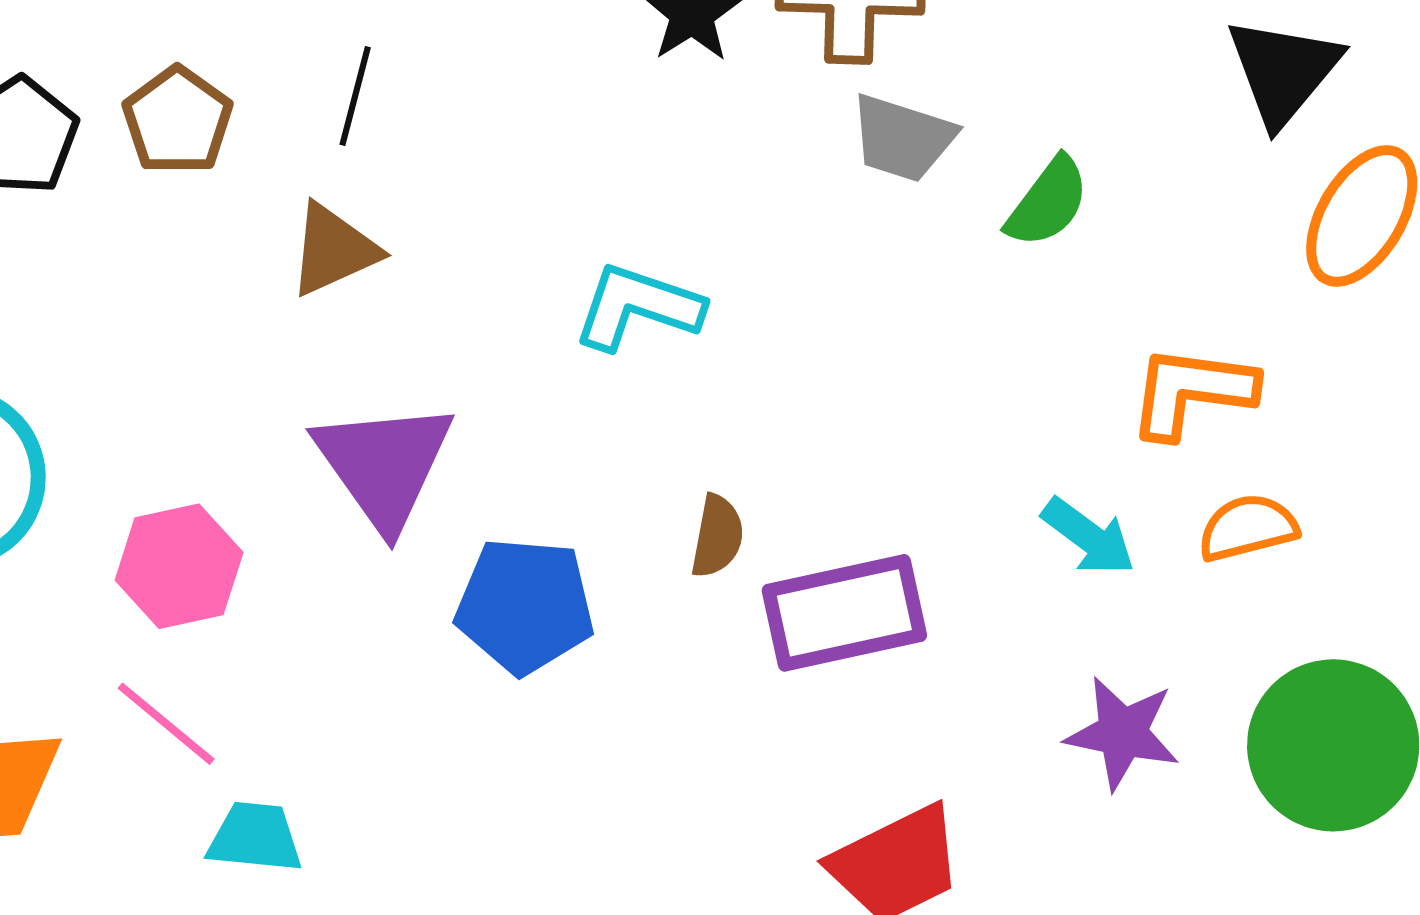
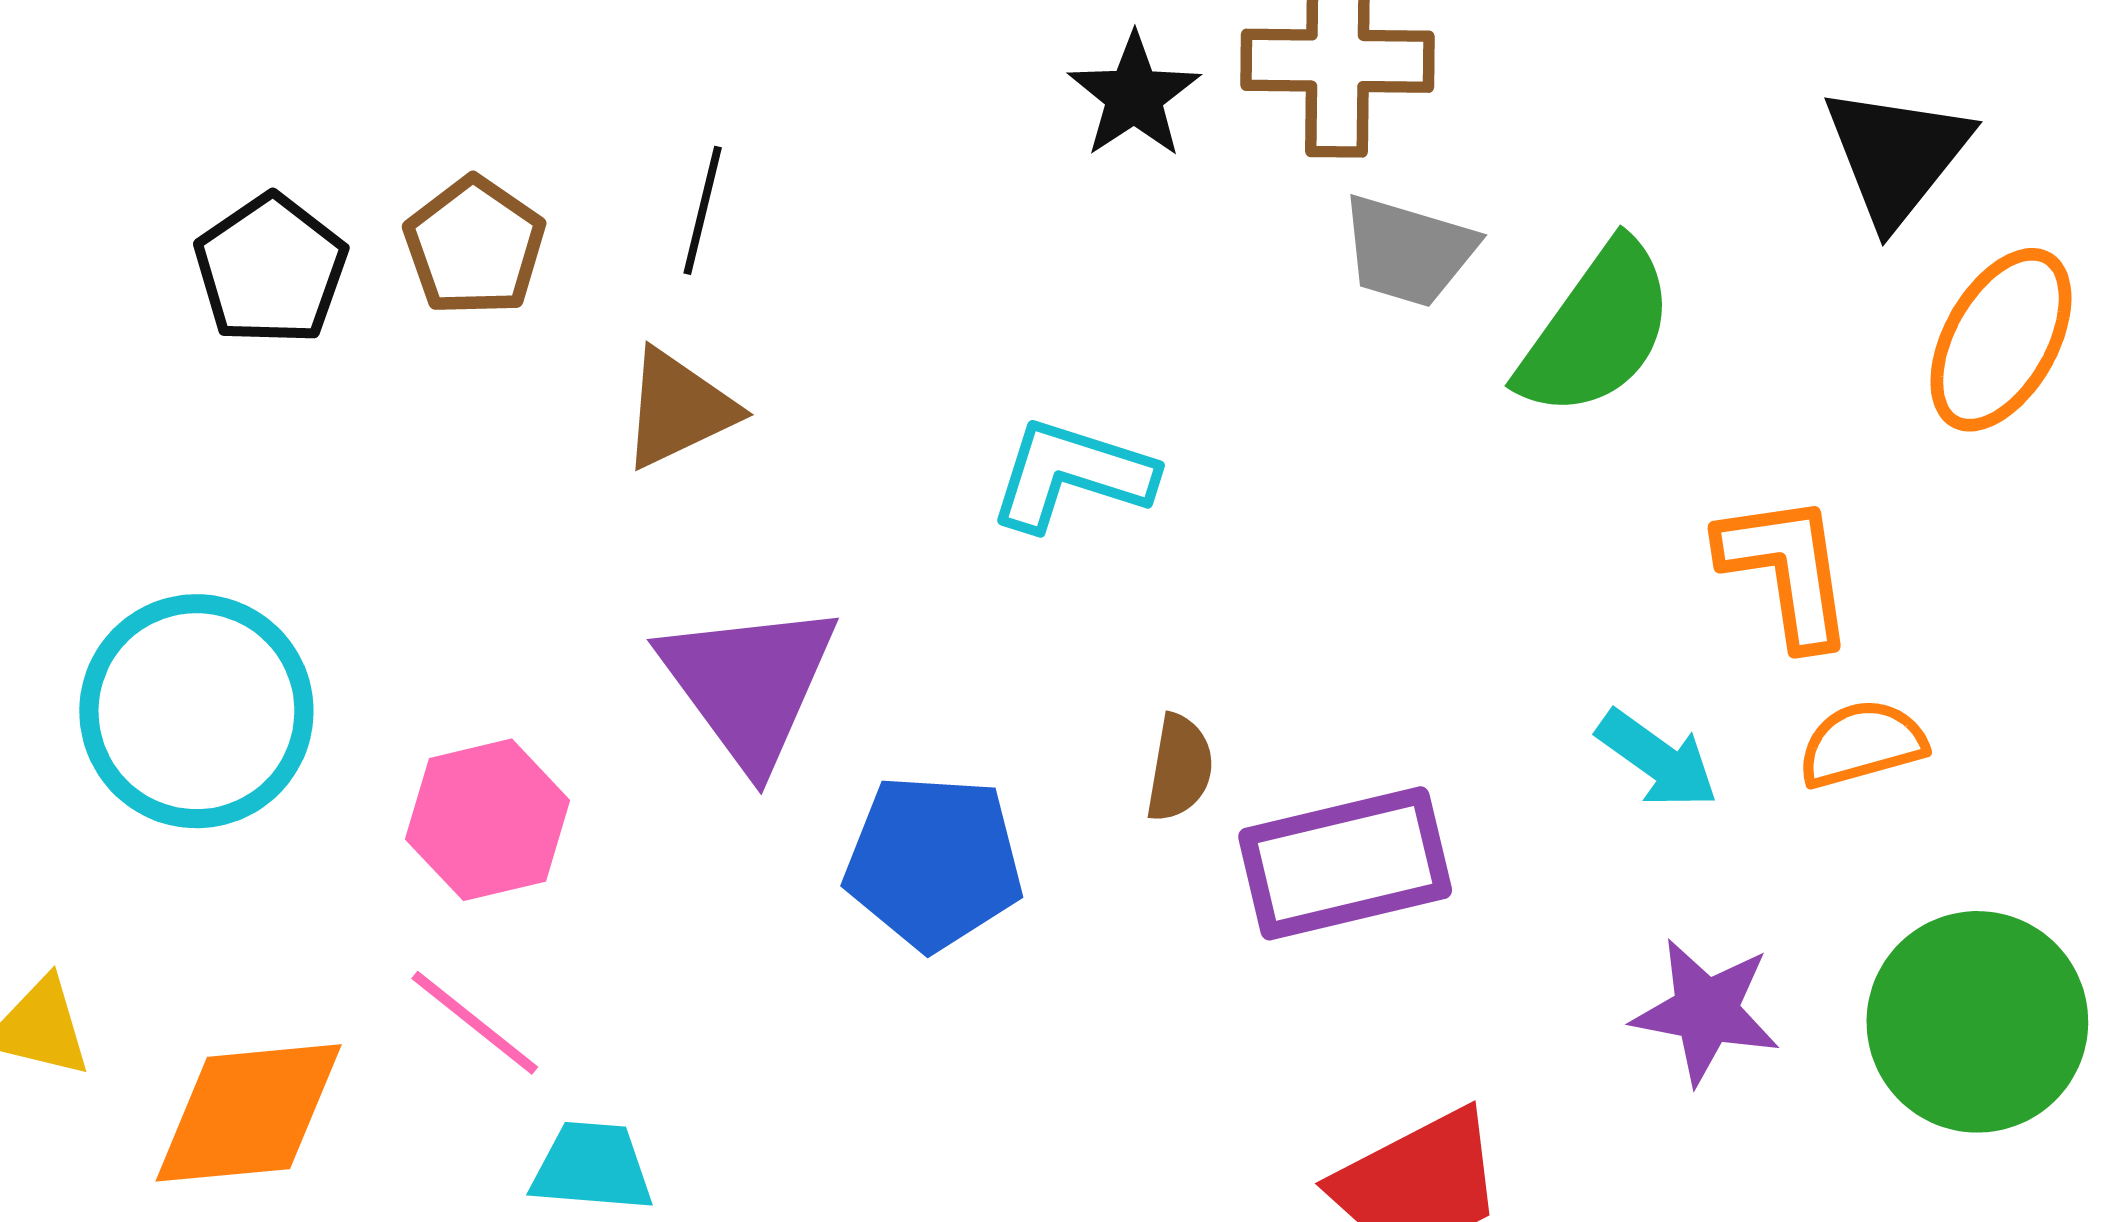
green semicircle: (1048, 202) -> (1597, 330), size x1.5
orange L-shape: (1192, 392) -> (1787, 570), turned 75

